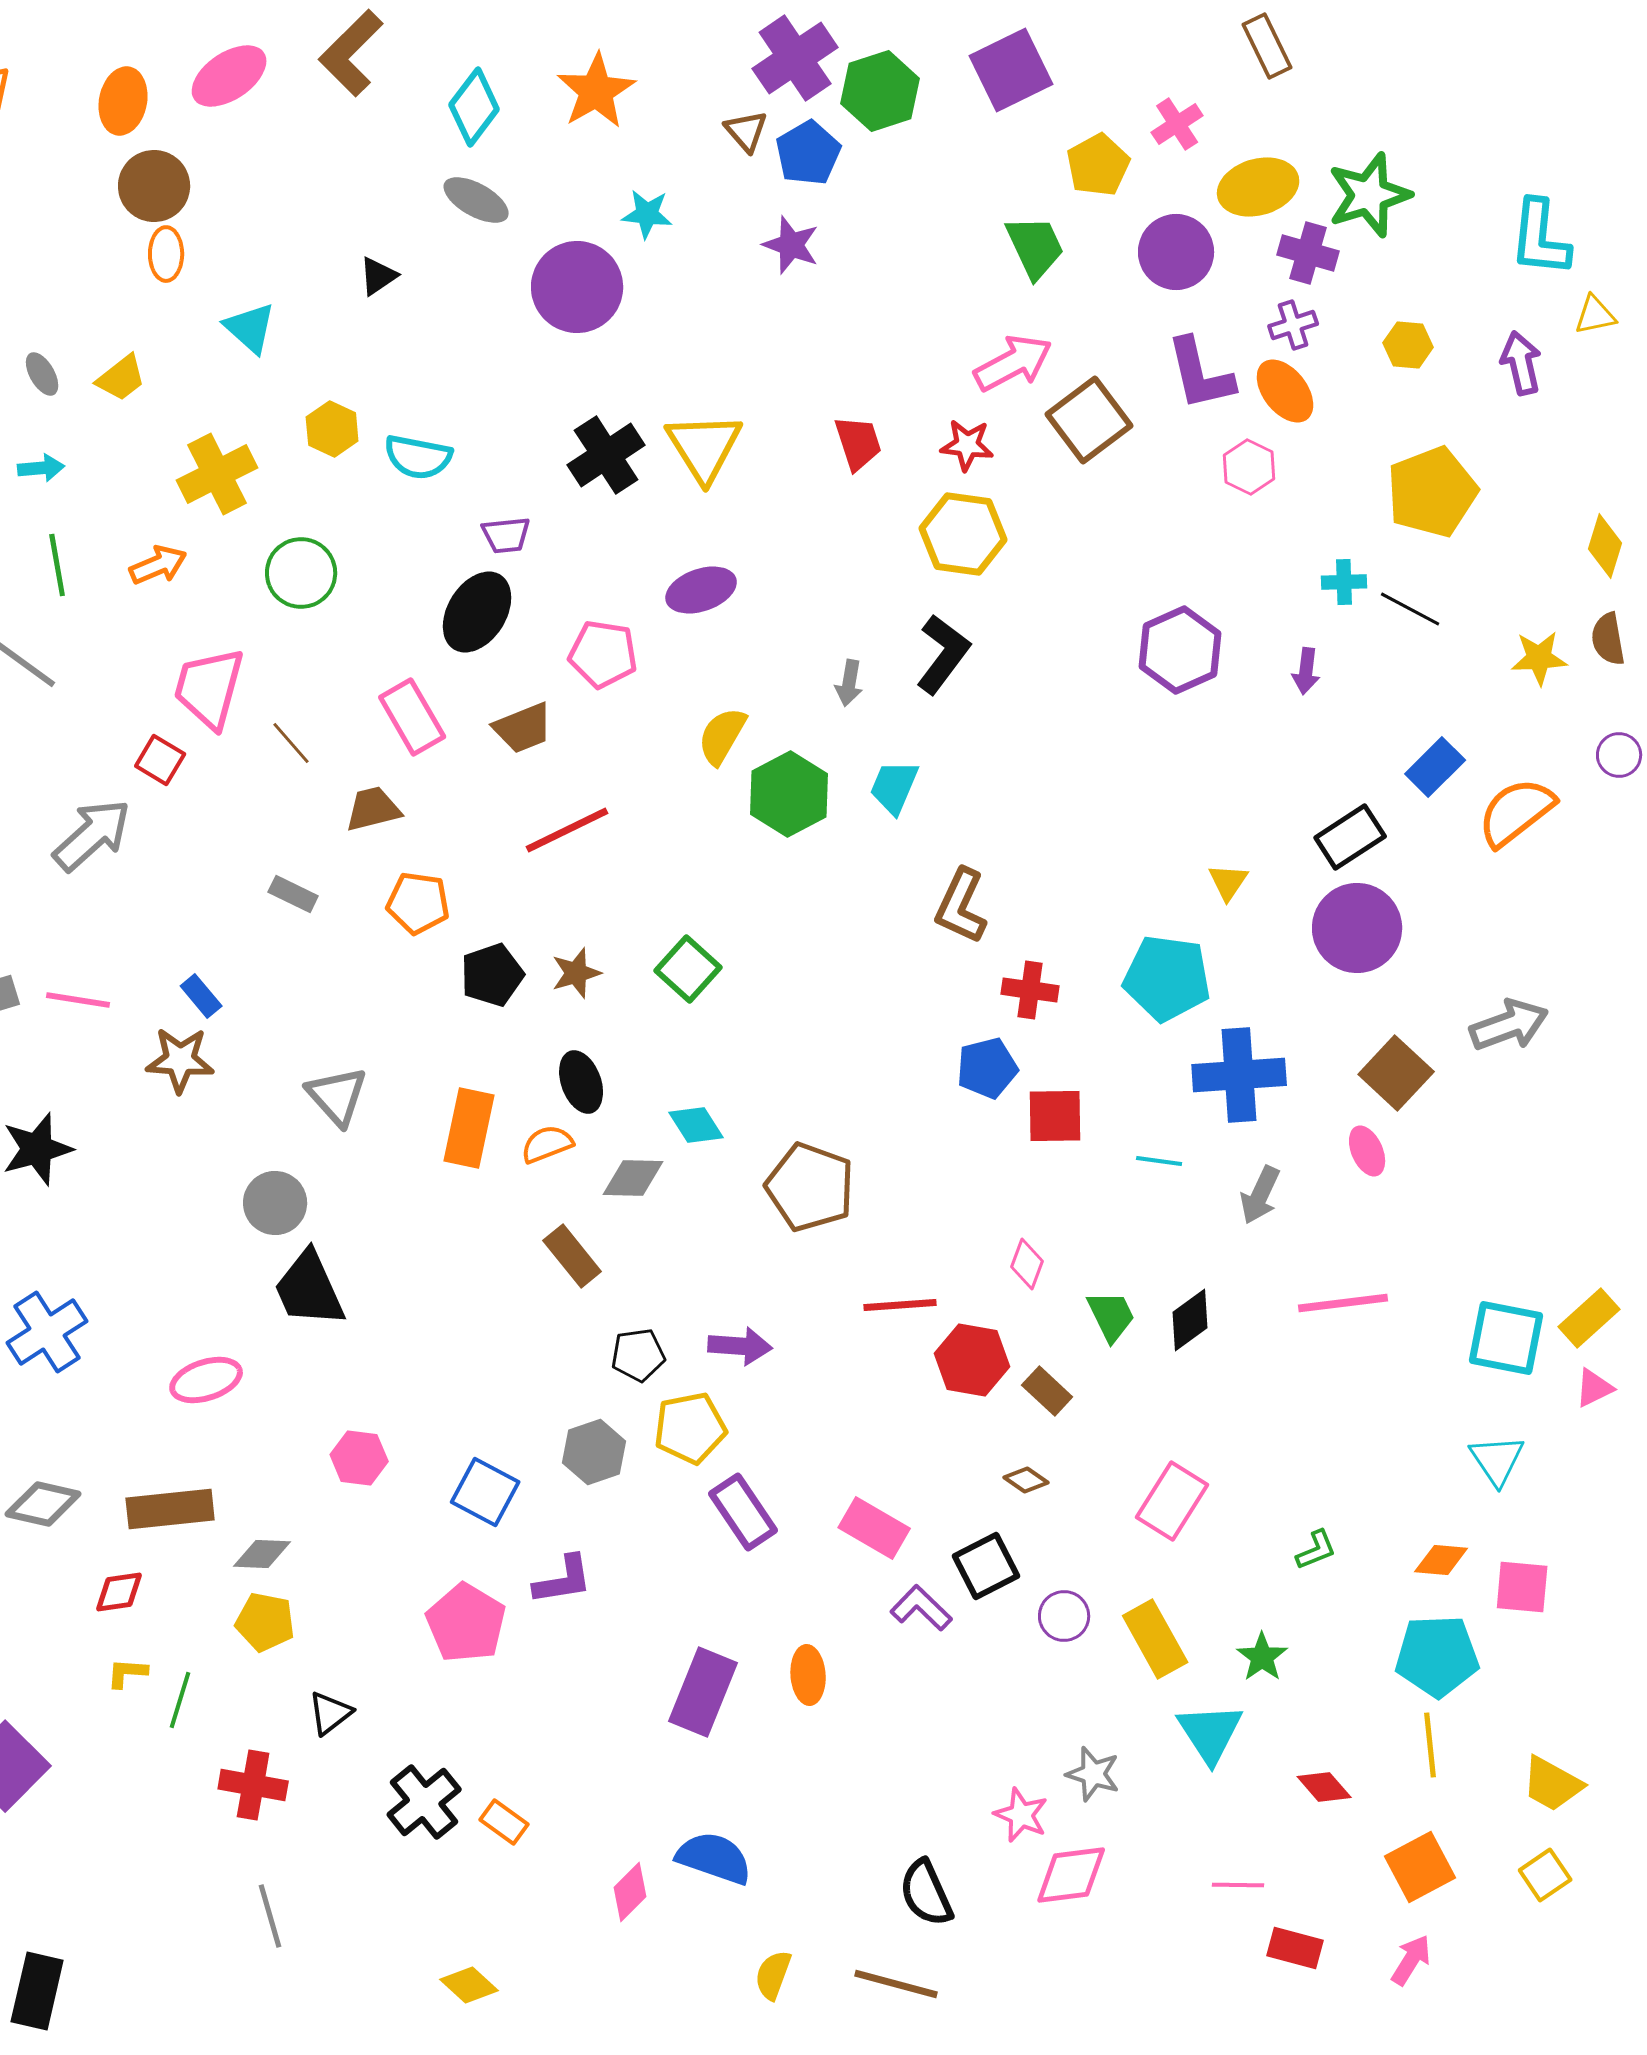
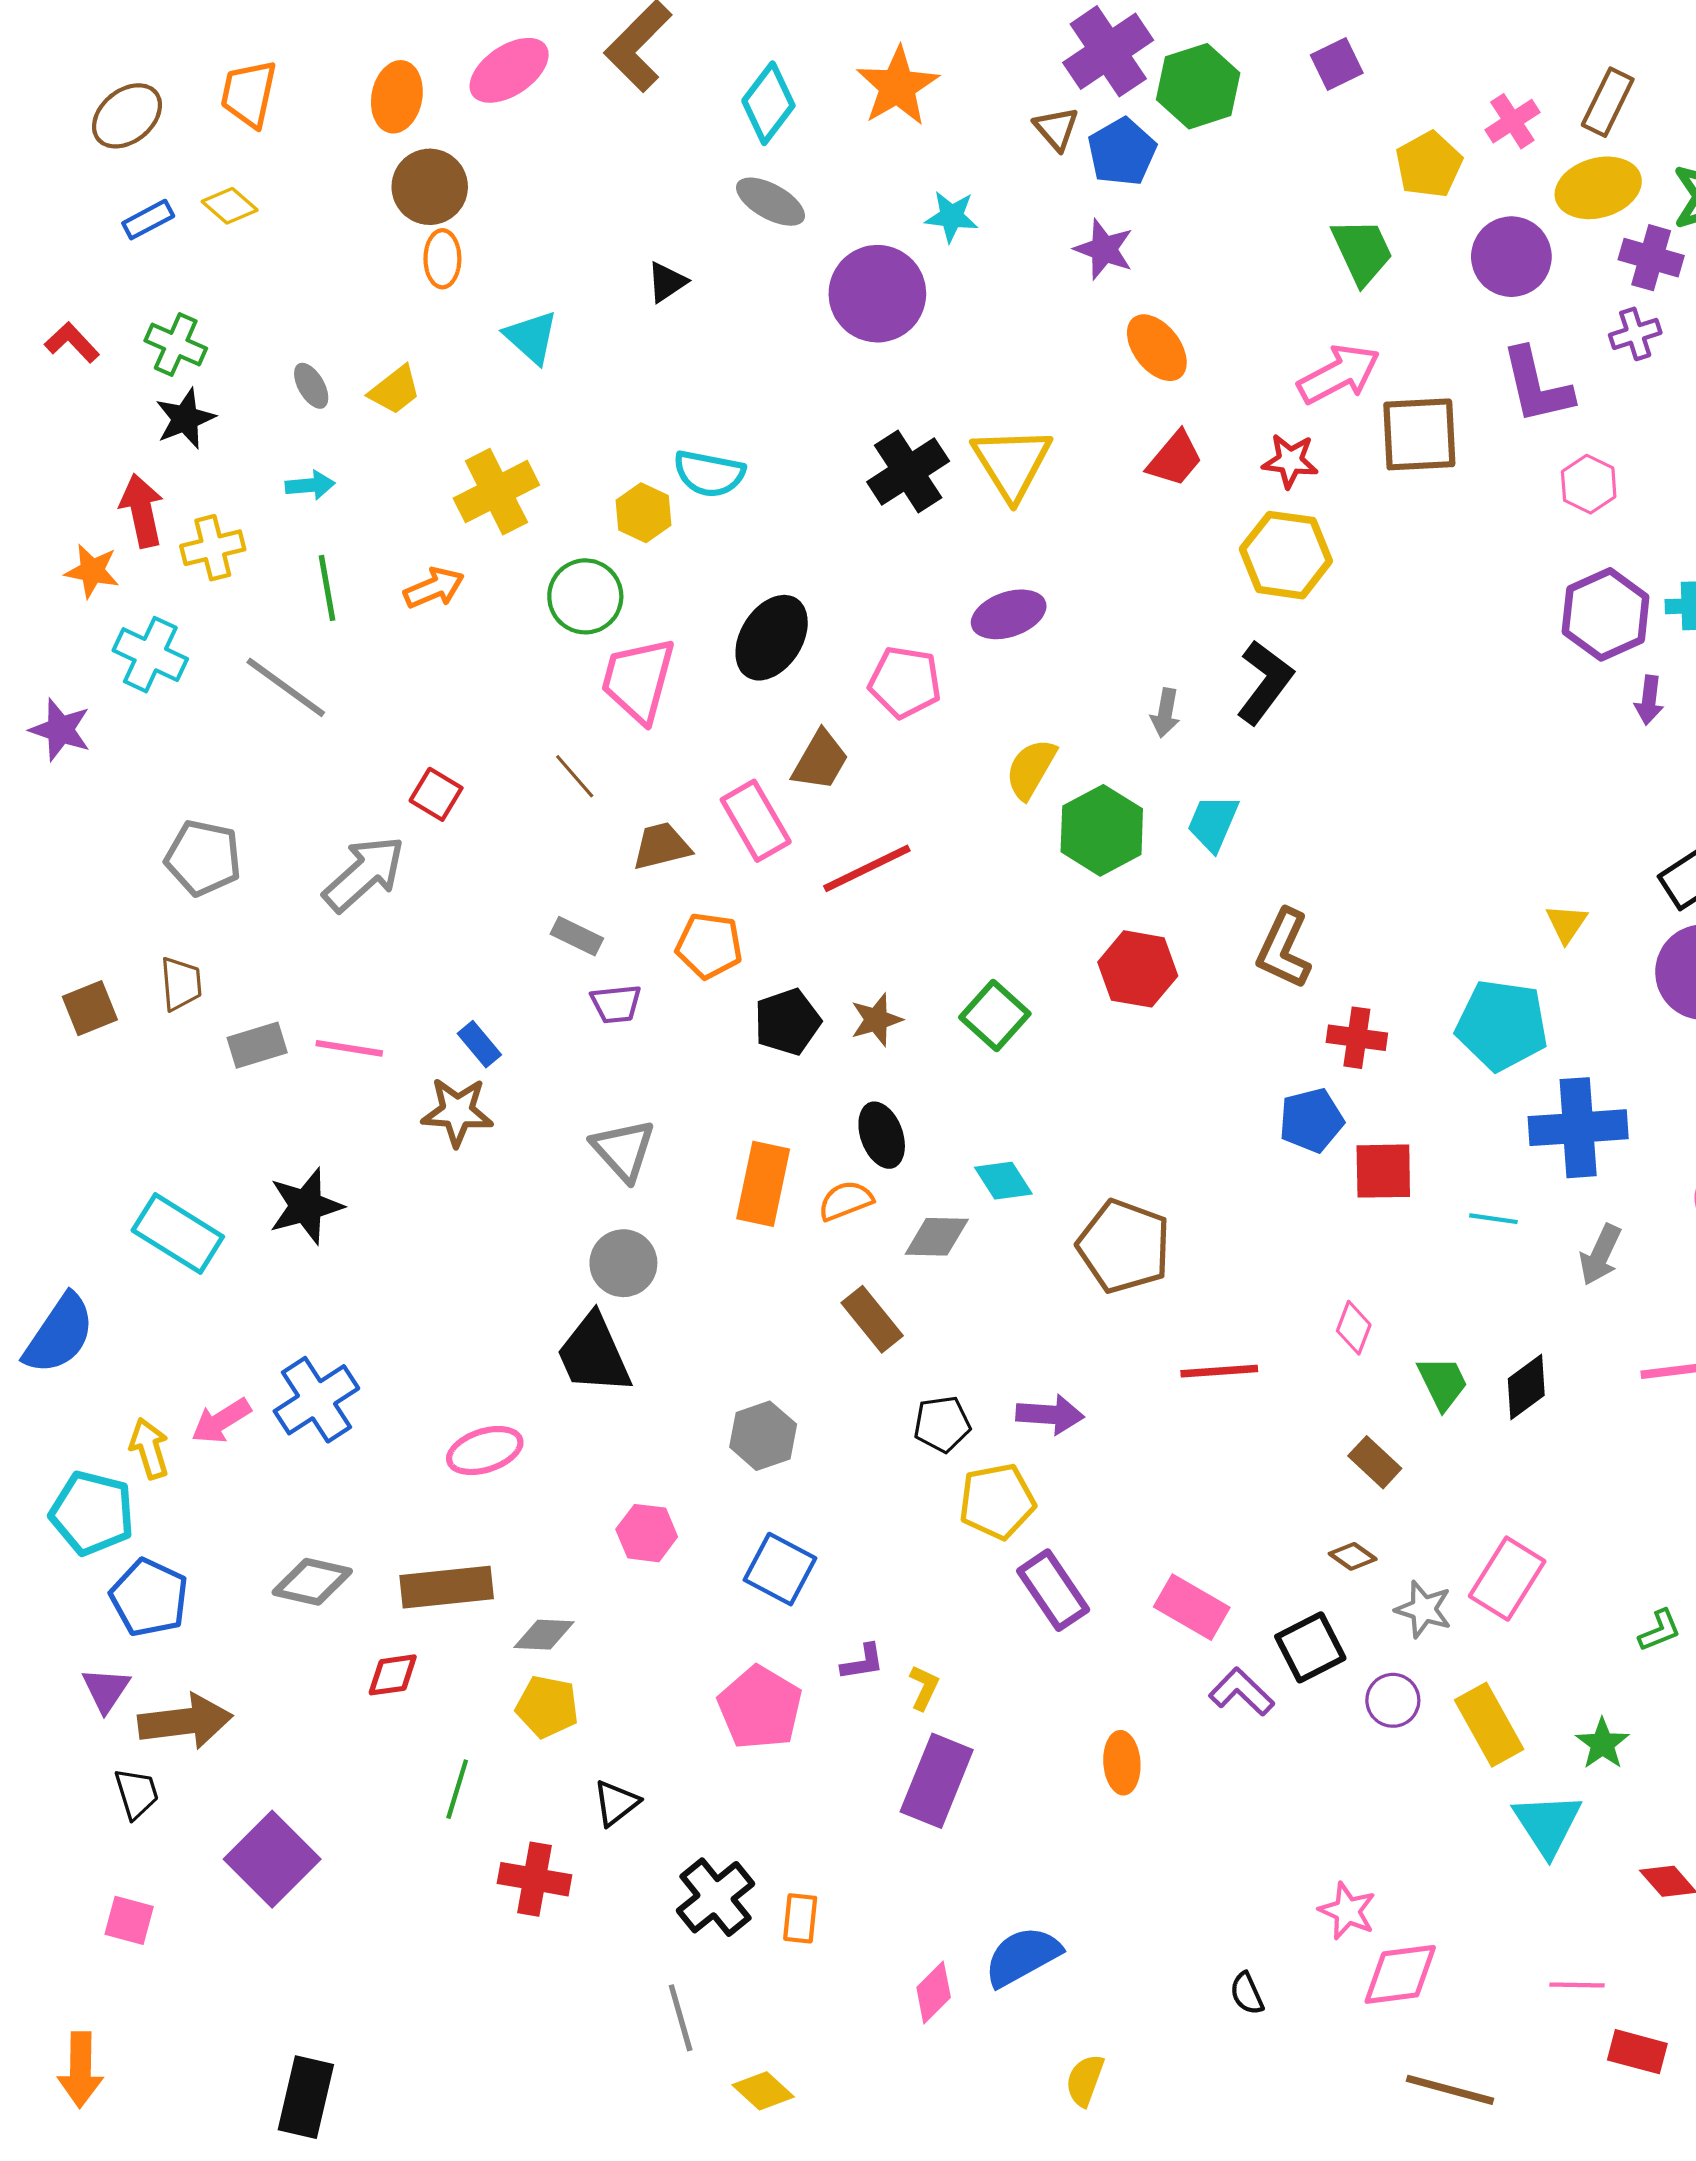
brown rectangle: (1267, 46) -> (1608, 102), moved, turned 52
purple square: (1011, 70) -> (1337, 64), size x0.6
orange ellipse: (1285, 391) -> (1157, 348), moved
brown square: (1089, 420) -> (1419, 434), turned 34
yellow hexagon: (332, 429) -> (644, 513), moved
red trapezoid: (858, 443) -> (1175, 459), turned 58
purple trapezoid: (506, 535) -> (616, 1004), moved
purple hexagon: (1180, 650) -> (1606, 614), moved
pink trapezoid: (209, 688) -> (638, 680), moved
pink rectangle: (412, 717) -> (756, 821), moved
brown trapezoid: (523, 728) -> (820, 760), turned -38
gray circle: (275, 1203) -> (623, 1263), moved
red hexagon: (972, 1360) -> (1138, 969), moved
gray hexagon: (594, 1452) -> (763, 1436), moved
purple L-shape: (563, 1580) -> (863, 1662), size x0.7
yellow L-shape: (127, 1673) -> (924, 1688), moved, turned 111
purple rectangle: (703, 1692) -> (937, 1781), moved
gray star: (1093, 1774) -> (1424, 1609), moved
orange rectangle: (504, 1822) -> (800, 1918), turned 60
blue semicircle: (714, 1858) -> (1022, 1956), turned -48
black semicircle: (926, 1893) -> (1247, 1993), size x0.6
gray line: (270, 1916) -> (681, 2018), moved
brown line: (896, 1984) -> (1450, 2090), moved

